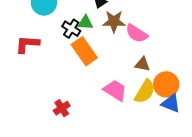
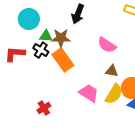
brown star: (114, 21) -> (61, 38), moved
green triangle: (85, 23) -> (46, 36), moved
black cross: (71, 29) -> (41, 50), moved

